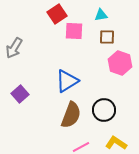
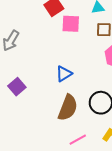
blue triangle: (67, 81) -> (64, 74), size x0.7

